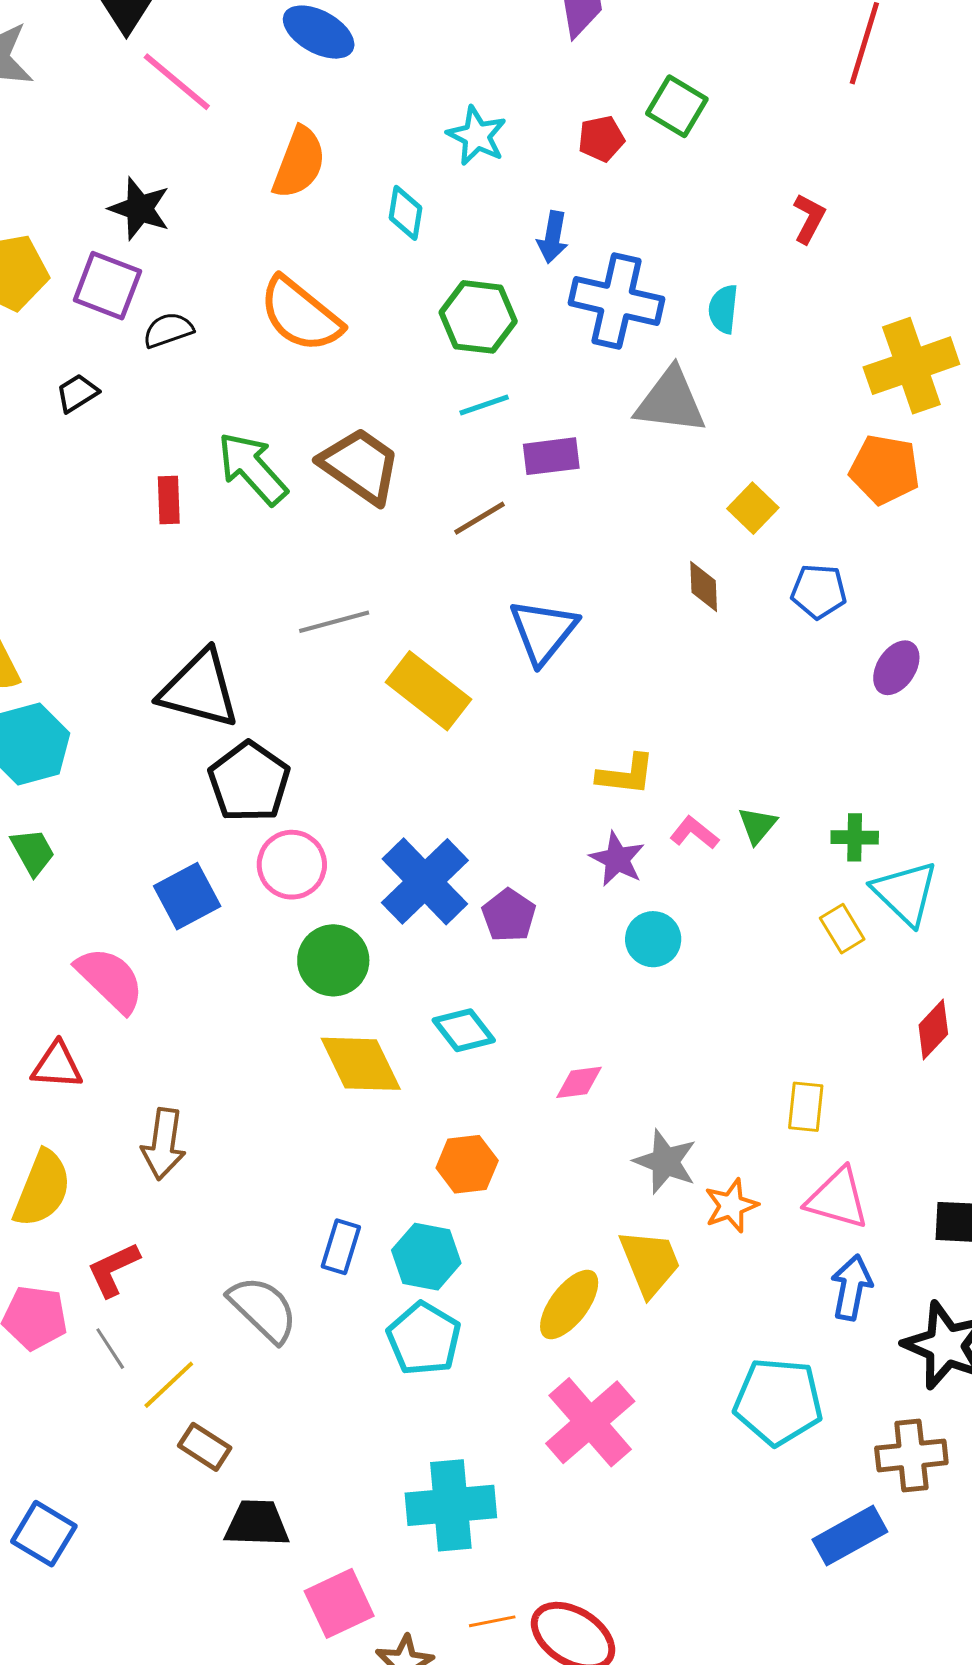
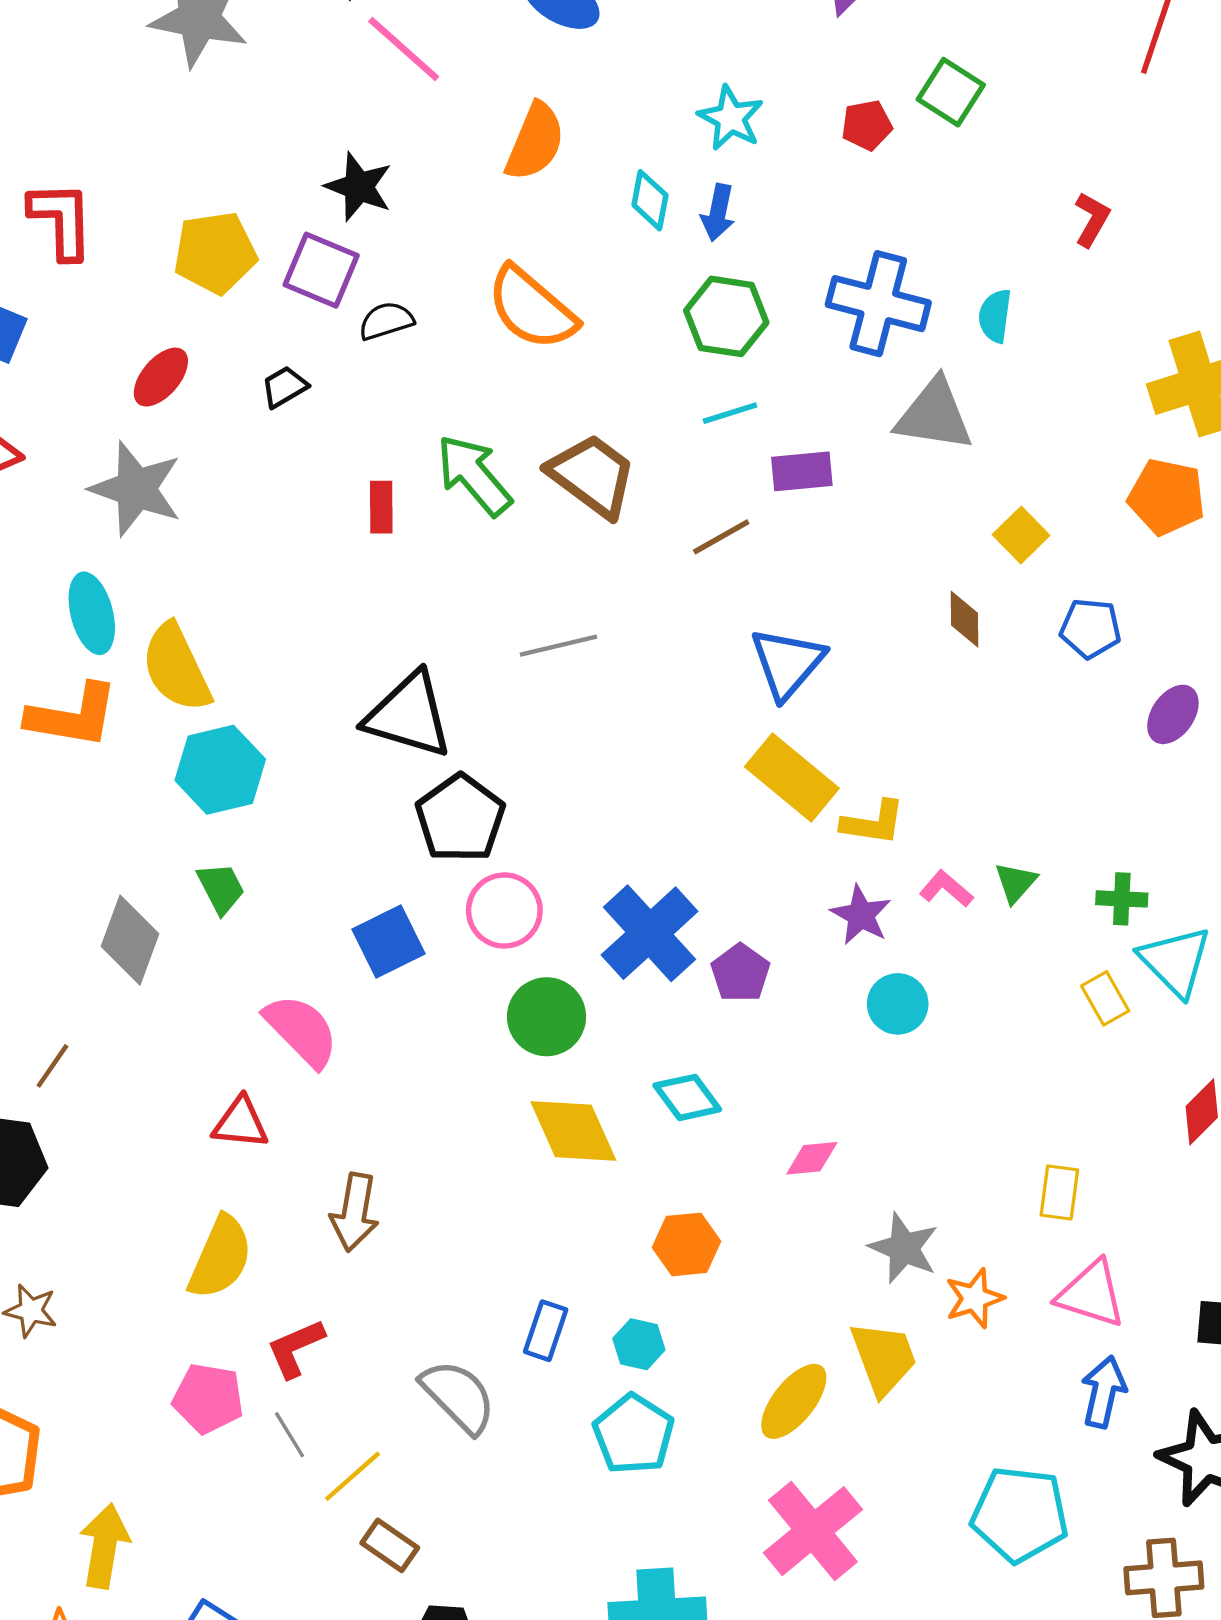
blue arrow: (553, 237) -> (718, 213), moved
yellow rectangle: (428, 691) -> (792, 777), moved
cyan hexagon: (426, 1257) -> (639, 1344), size x0.7

